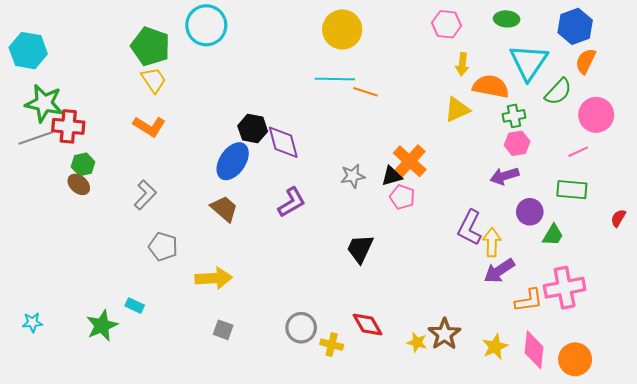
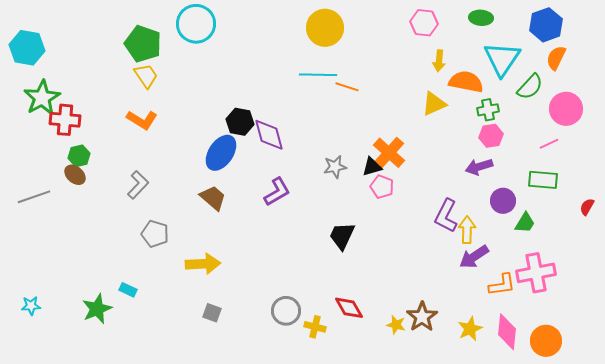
green star: (44, 103) -> (42, 98), turned 30
gray line: (36, 138) -> (34, 197), moved

